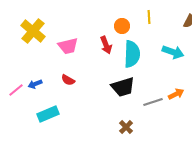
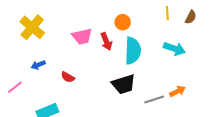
yellow line: (149, 17) -> (167, 13), moved
pink trapezoid: (68, 46) -> (82, 36), moved
blue arrow: (35, 84) -> (38, 65), moved

